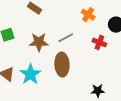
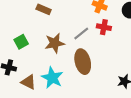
red cross: (99, 42) -> (104, 27), moved

